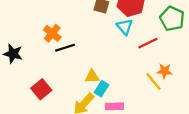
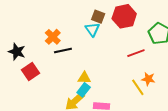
cyan triangle: (125, 27) -> (92, 29), moved
red square: (41, 89) -> (31, 72), moved
cyan rectangle: (101, 89) -> (84, 90), moved

